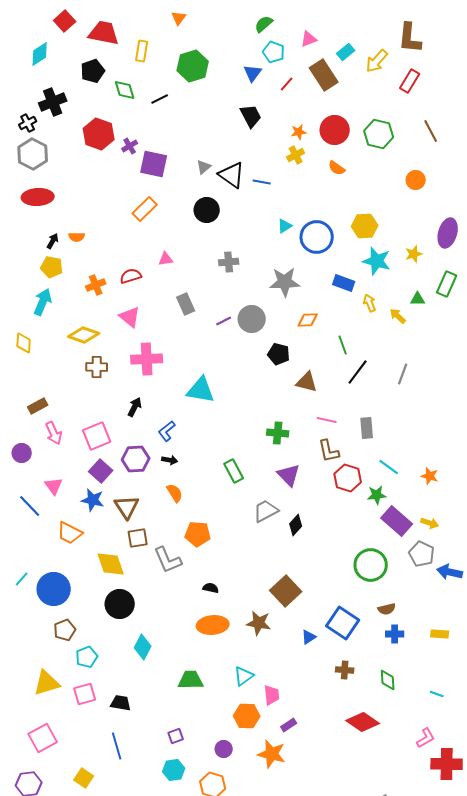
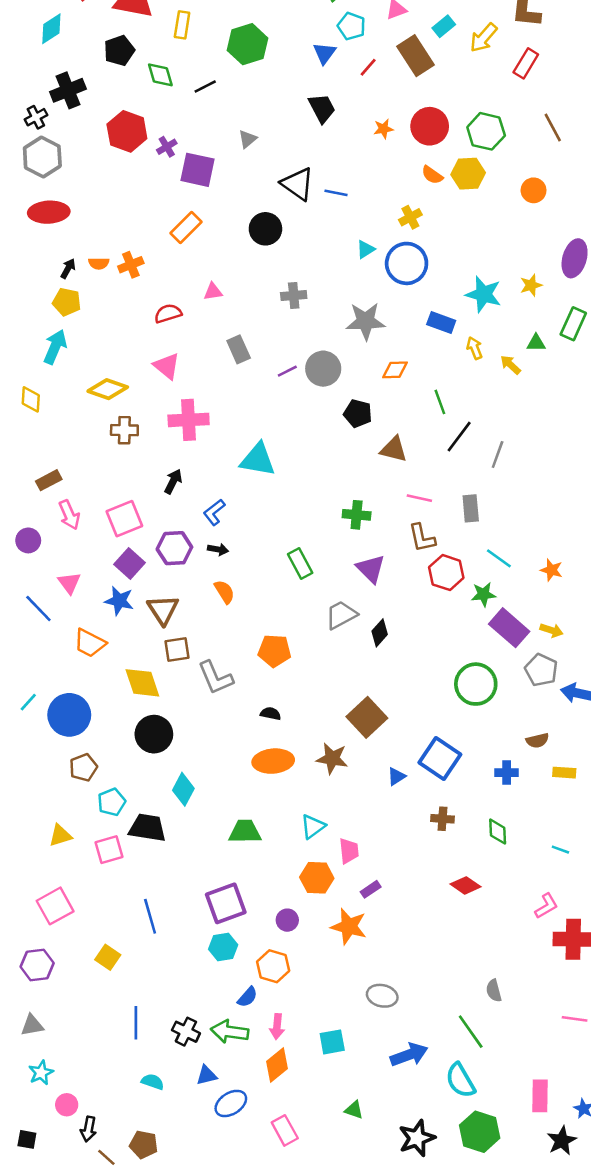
yellow cross: (296, 155) -> (410, 217), moved
gray triangle: (204, 167) -> (248, 139), moved
yellow hexagon: (365, 226) -> (468, 174), moved
orange cross: (96, 285) -> (131, 265), moved
gray line: (403, 374) -> (498, 455), moved
orange pentagon: (198, 534) -> (274, 651), moved
brown semicircle: (387, 609) -> (537, 741), moved
yellow triangle: (47, 683) -> (60, 835), size x0.7
black trapezoid: (121, 703) -> (147, 828), moved, size x1.4
red diamond: (363, 722) -> (466, 885), size x0.7
purple square: (176, 736) -> (226, 903), size x2.0

